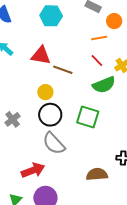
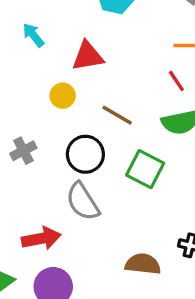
red triangle: (41, 55) -> (88, 56), turned -30
brown line: (63, 70) -> (117, 115), moved
yellow circle: (45, 92) -> (63, 96), moved

